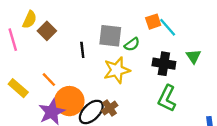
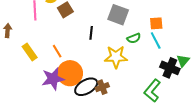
cyan line: (168, 27) -> (156, 41), moved
gray square: (110, 36) -> (118, 15), moved
black cross: (164, 64) -> (170, 68), moved

